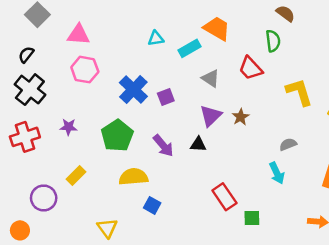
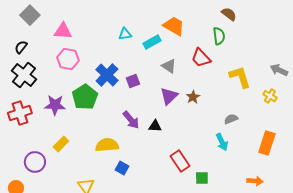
purple star: (69, 127) -> (55, 105), size x1.5
green pentagon: (117, 136) -> (85, 97), moved
black triangle: (198, 144) -> (155, 126), moved

